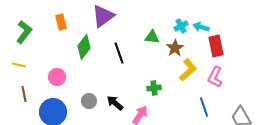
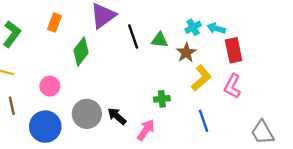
orange rectangle: (61, 22) -> (54, 23), turned 35
black line: (119, 53) -> (133, 36), moved
gray circle: (89, 101) -> (87, 114), size x1.6
blue line: (204, 107) -> (204, 121), moved

